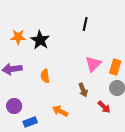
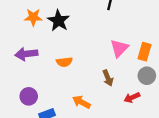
orange semicircle: (45, 76) -> (64, 62), turned -88
red arrow: (104, 107) -> (132, 98), turned 112

